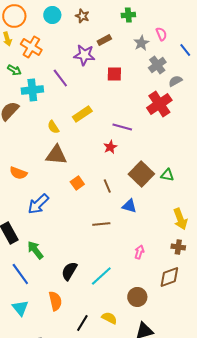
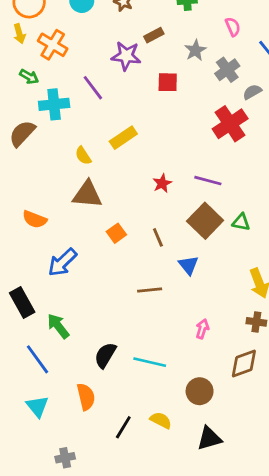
gray star: (141, 43) -> (195, 50), moved
purple line: (122, 127) -> (208, 181), moved
blue triangle: (129, 206) -> (188, 265), turned 35
cyan line: (101, 276) -> (150, 362), turned 55

